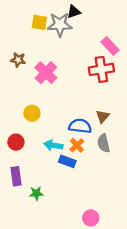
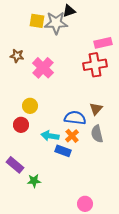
pink rectangle: (110, 46) -> (103, 43), turned -60
red circle: (16, 142) -> (21, 125), moved
purple rectangle: (16, 176) -> (15, 165), turned -42

